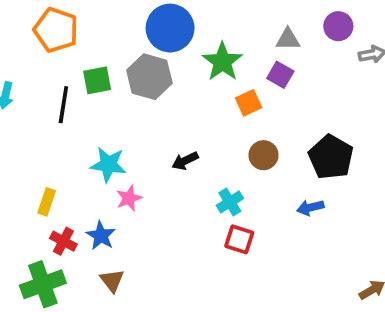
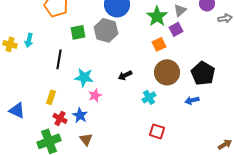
gray triangle: (288, 39) -> (180, 10), turned -40
green star: (222, 62) -> (157, 16), moved
purple square: (280, 75) -> (176, 29), turned 32
black line: (63, 105) -> (59, 59), moved
brown circle: (264, 155) -> (167, 72), size x1.6
red square: (239, 239) -> (157, 131), moved

